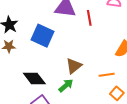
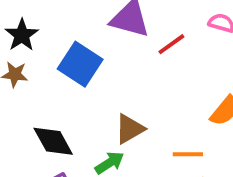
red line: (89, 18) -> (171, 44), turned 56

